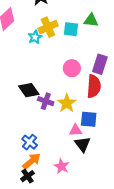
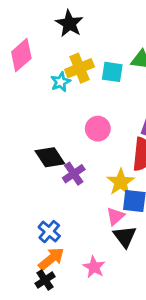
pink circle: (72, 68) -> (98, 129), moved
purple cross: (46, 101) -> (74, 174), turned 35
yellow star: (67, 103) -> (121, 182), moved
pink triangle: (76, 130) -> (115, 216), turned -40

